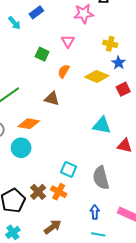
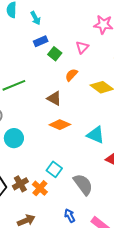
blue rectangle: (36, 12) -> (41, 41), moved
orange diamond: (29, 124) -> (60, 125), moved
gray semicircle: (101, 178) -> (83, 184), turned 145
blue arrow: (95, 212) -> (70, 216), turned -40

